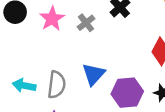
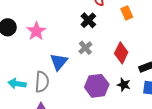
gray cross: (86, 23) -> (85, 48), moved
blue triangle: (94, 74) -> (59, 62), moved

